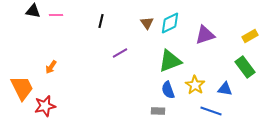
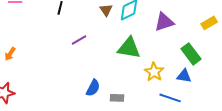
green triangle: (170, 61) -> (129, 48), turned 30
green rectangle: (245, 67) -> (191, 54), moved
blue semicircle: (168, 90) -> (93, 88), moved, turned -132

